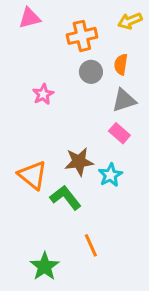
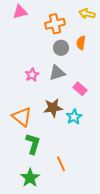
yellow arrow: (130, 21) -> (87, 14), turned 35
pink star: (43, 94) -> (32, 75), moved
gray triangle: (124, 100) -> (57, 73), moved
green L-shape: (66, 198) -> (33, 144), moved, turned 55

